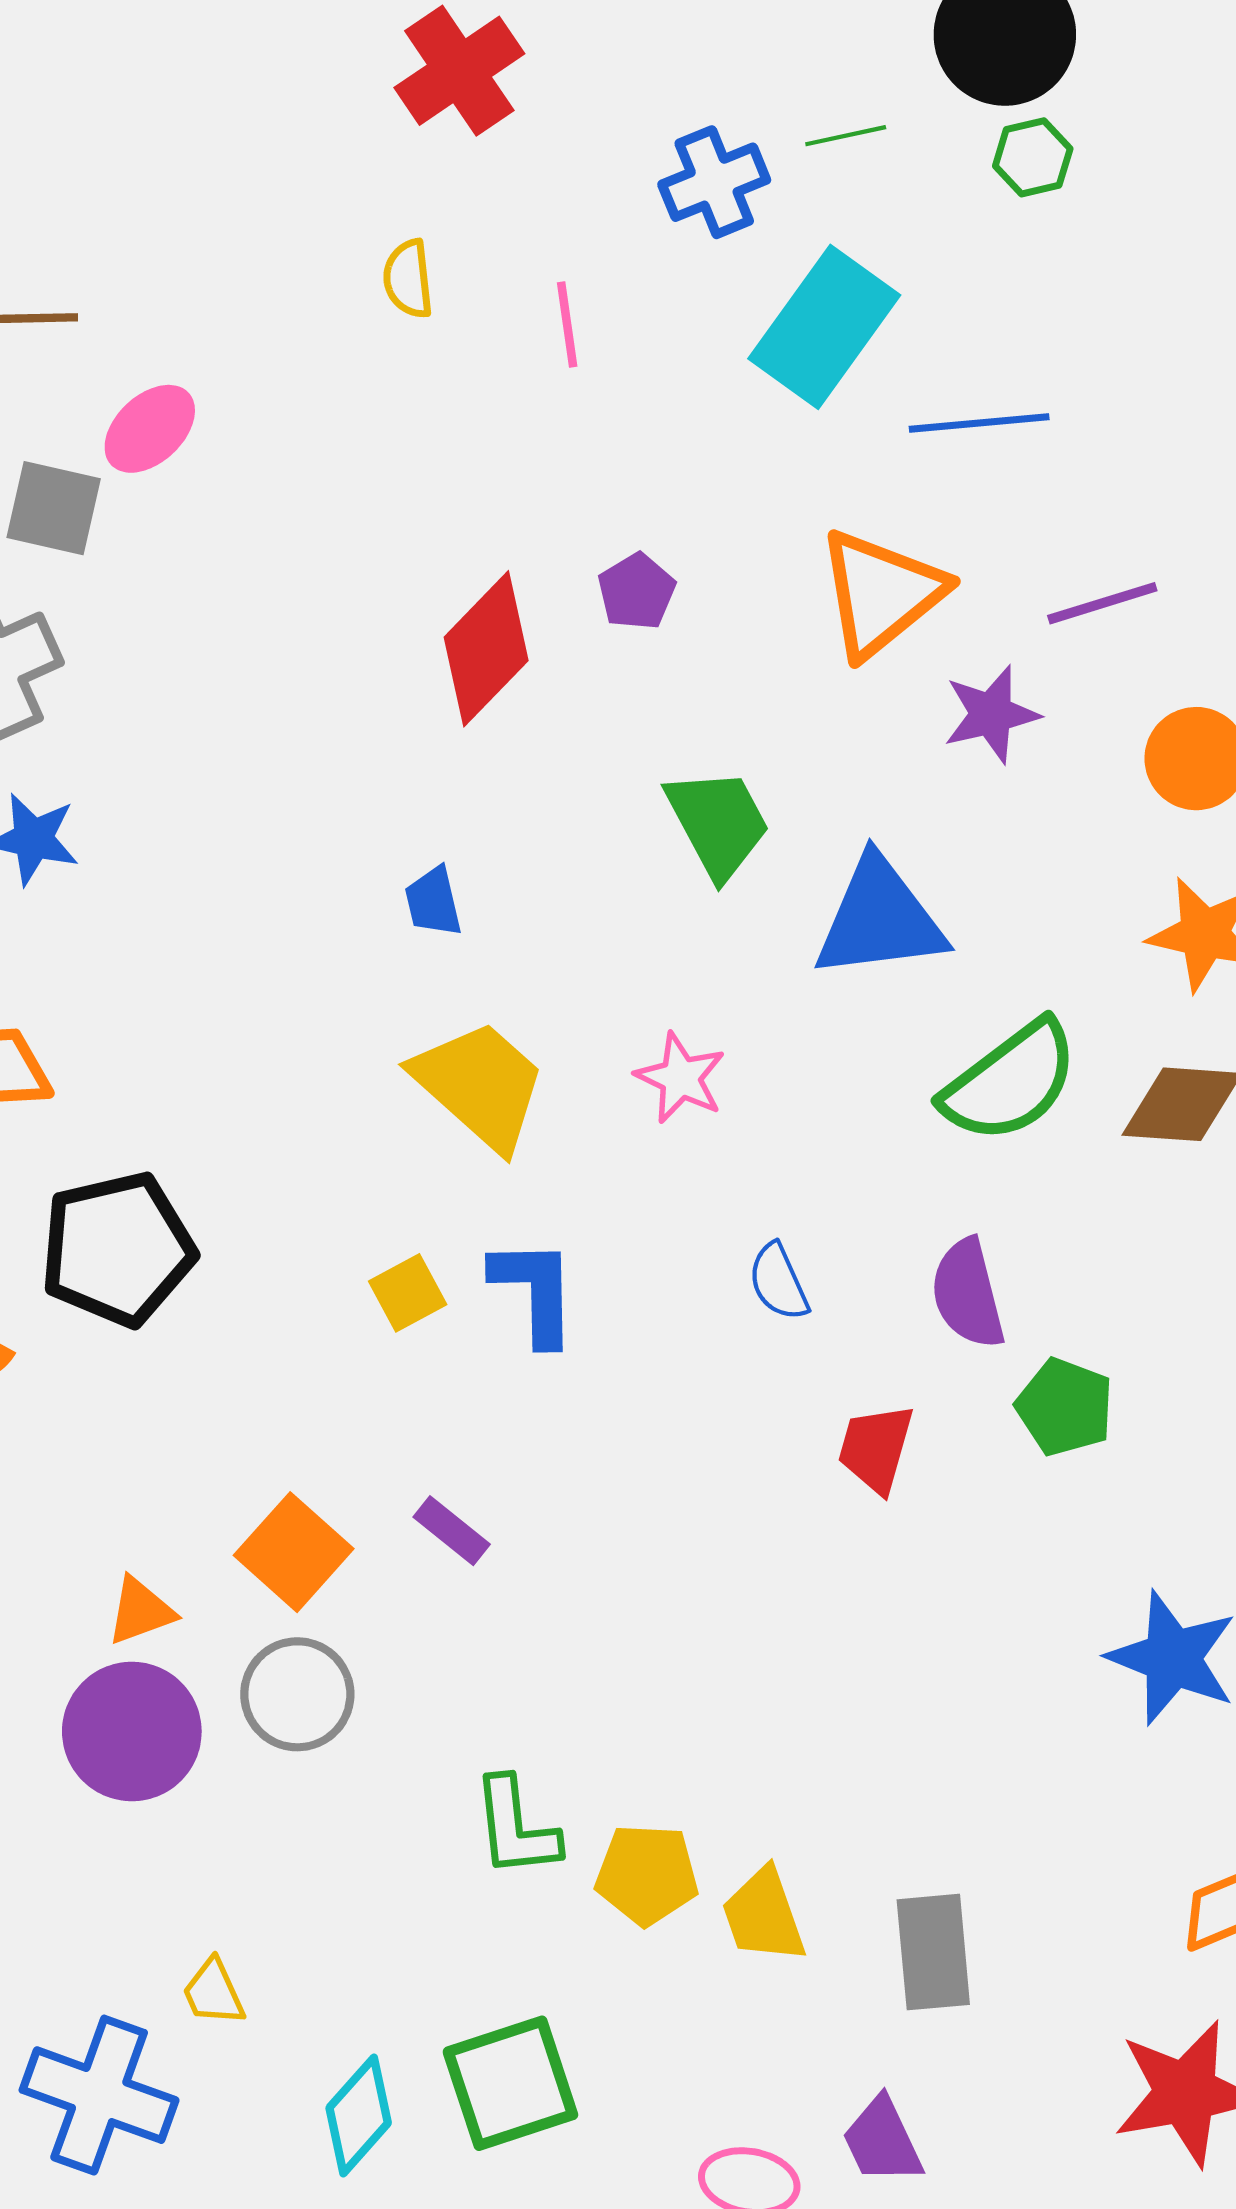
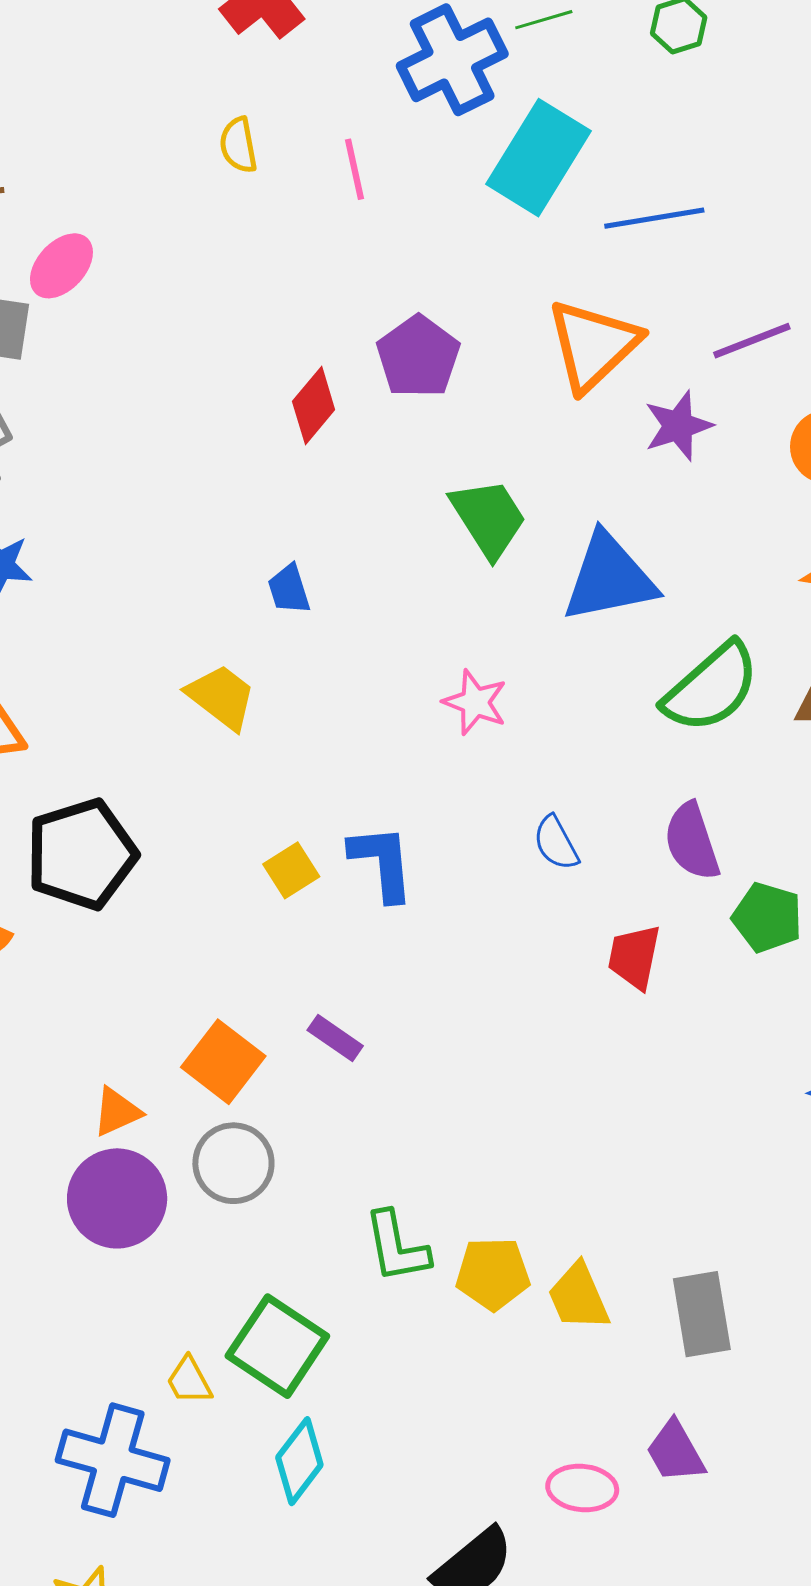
blue cross: (714, 182) -> (452, 60), size x1.4
purple pentagon: (637, 592) -> (418, 357), size x1.5
red diamond: (486, 649) -> (314, 406), size x0.7
yellow trapezoid: (480, 1085) -> (221, 697), moved, size x0.7
green square: (510, 2083) -> (277, 1346), moved, turned -34

